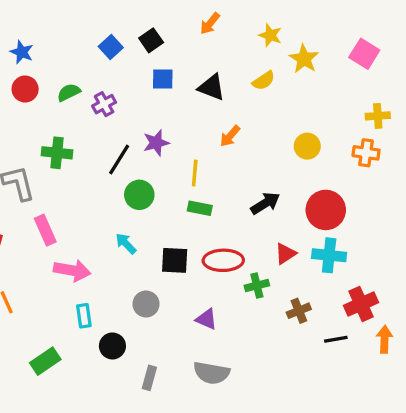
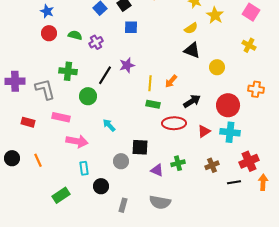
black triangle: (212, 87) -> (192, 50), moved
green semicircle: (69, 92) -> (75, 35), turned 40
yellow cross: (378, 116) -> (249, 45), moved, turned 32
orange arrow: (230, 136) -> (171, 81), moved
orange cross: (366, 153) -> (256, 89), moved
green circle: (139, 195) -> (88, 96), moved
pink rectangle: (45, 230) -> (61, 117), turned -54
black square: (175, 260) -> (140, 147), moved
red ellipse: (223, 260) -> (174, 123), moved
green cross: (257, 286) -> (178, 163), moved

